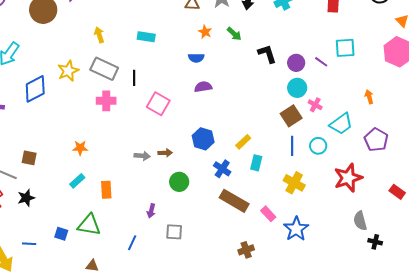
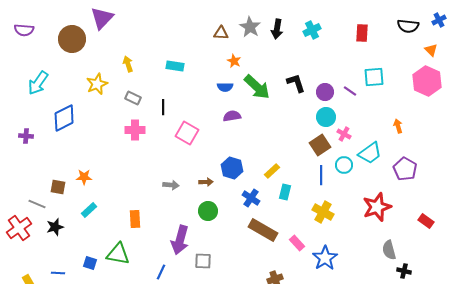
green arrow: (234, 34) -> (257, 87), moved, size x1.8
gray rectangle: (104, 69) -> (133, 98), size x0.6
yellow star: (68, 71) -> (97, 84), moved
cyan circle: (318, 146) -> (344, 165), moved
orange star: (80, 148) -> (84, 177), moved
brown arrow: (165, 153) -> (206, 182), moved
cyan rectangle: (77, 181) -> (89, 210), moved
purple arrow: (151, 211) -> (180, 240), size x2.0

